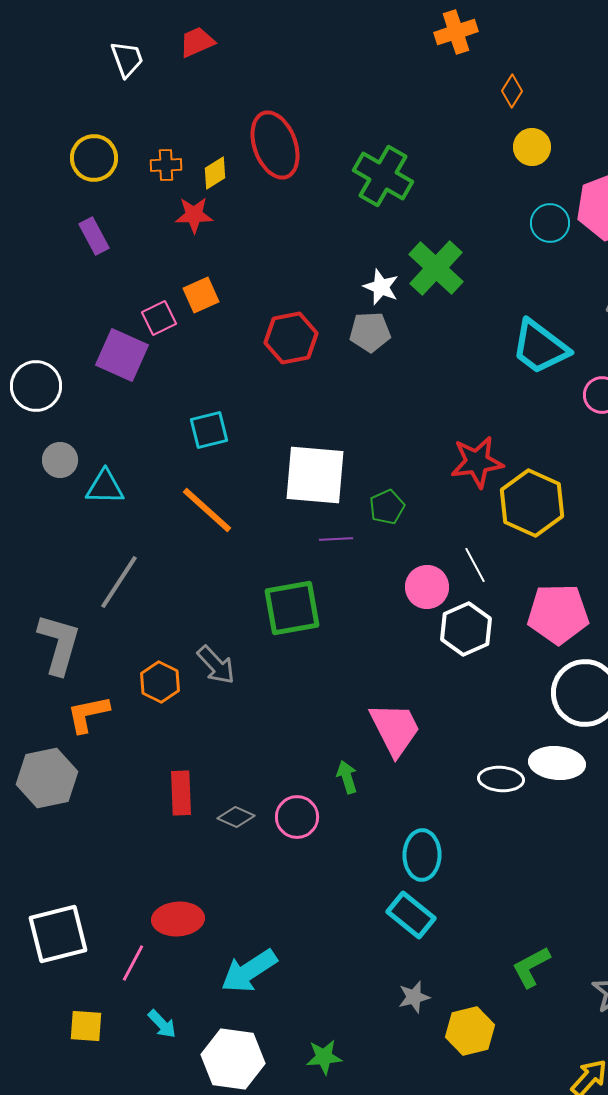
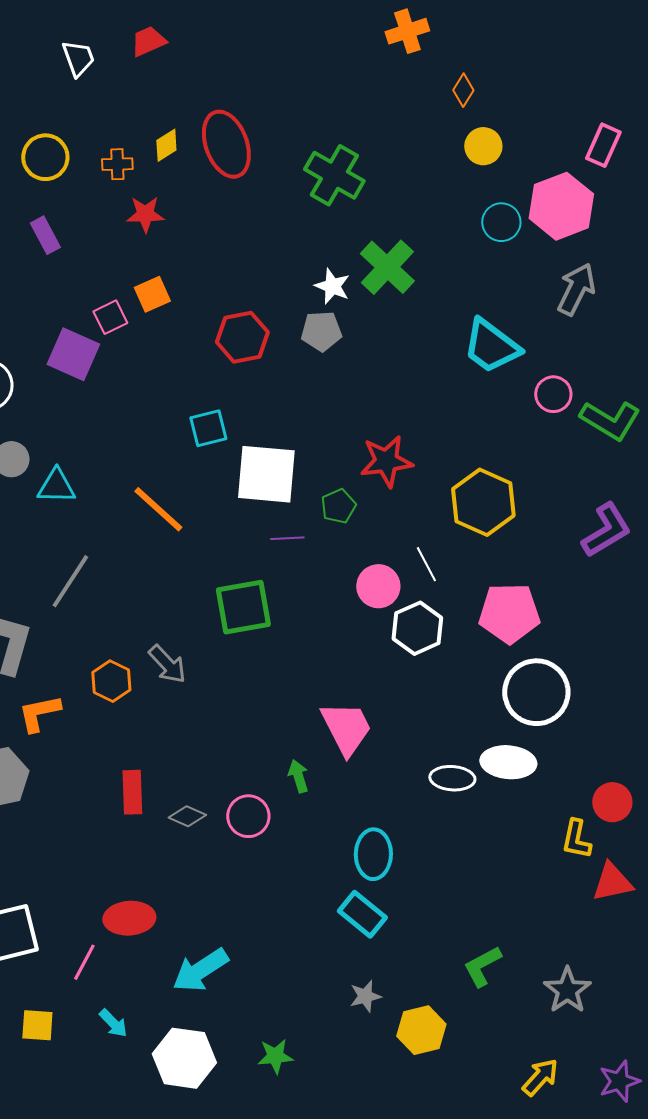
yellow diamond: (215, 173) -> (166, 145), moved
cyan square: (209, 430) -> (208, 428), moved
red star: (477, 462) -> (386, 461), moved

